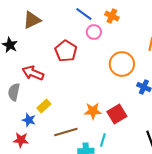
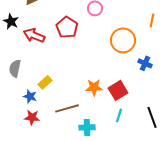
red arrow: (33, 73) -> (34, 35), moved
red star: (21, 140) -> (32, 117), moved
cyan line: (103, 140) -> (119, 115), moved

